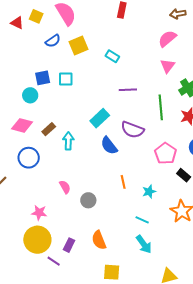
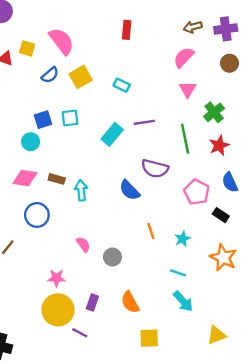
cyan rectangle: (100, 118) -> (112, 134), moved
brown rectangle: (49, 129) -> (57, 179), turned 64
purple rectangle: (69, 245) -> (92, 302), moved

